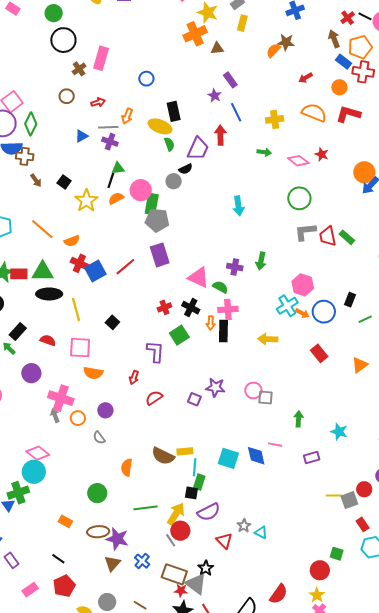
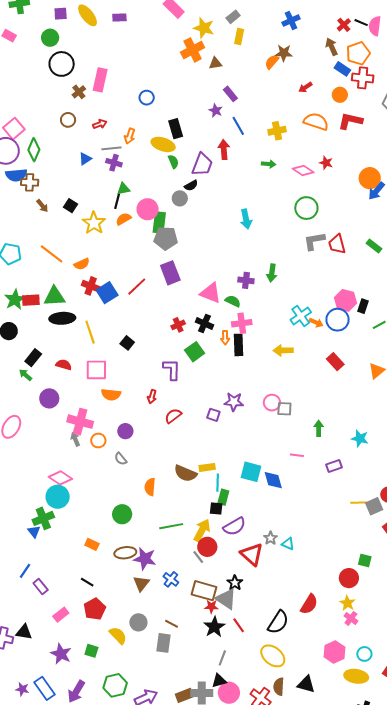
green rectangle: (347, 237) -> (374, 246), moved
pink hexagon: (303, 285) -> (345, 300), moved
blue diamond: (256, 456) -> (273, 480), moved
red triangle: (224, 541) -> (252, 554), size x1.4

